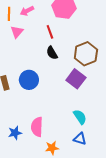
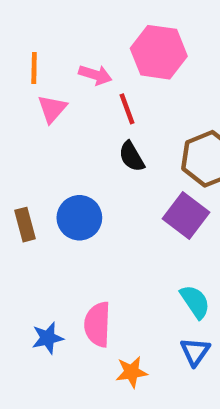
pink arrow: (27, 11) -> (95, 75), moved, turned -136
blue triangle: (80, 139) -> (195, 352), turned 48

